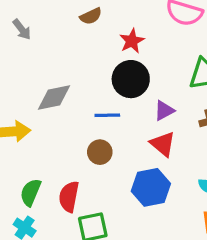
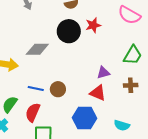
black circle: (131, 79) -> (69, 31), moved
blue line: (107, 115) -> (36, 89), moved
red triangle: (163, 144) -> (98, 93), turned -30

